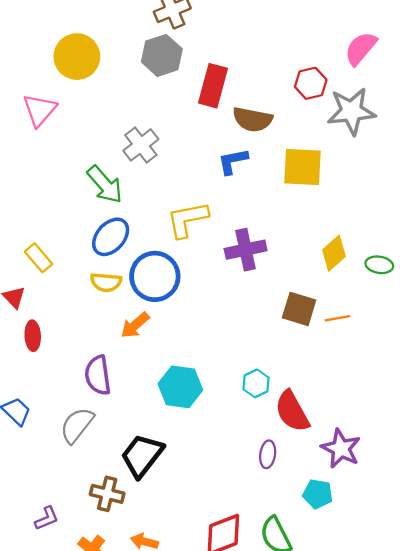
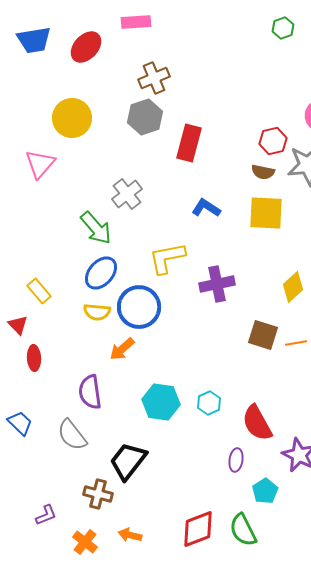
brown semicircle: (253, 119) -> (263, 172), moved, size x0.7
blue L-shape: (233, 161) -> (206, 208), turned 44
cyan hexagon: (256, 383) -> (209, 403), moved
gray semicircle: (77, 425) -> (72, 435), turned -76
cyan pentagon: (318, 494) -> (265, 491), moved, turned 30

